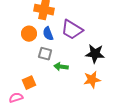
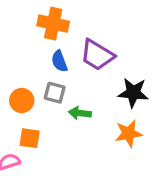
orange circle: (29, 34) -> (22, 101), moved
orange square: (29, 83) -> (30, 138), turned 32

